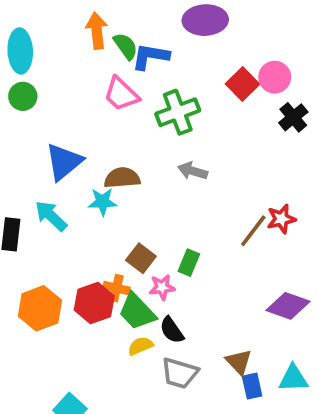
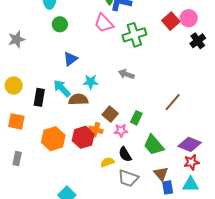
green circle: (23, 96) -> (60, 24), moved
blue triangle: (64, 162) -> (70, 59), size x0.7
gray arrow: (193, 171) -> (126, 74), moved
brown semicircle: (122, 178) -> (78, 99), moved
red star: (281, 219) -> (191, 162), moved
green trapezoid: (137, 312) -> (154, 145), moved

